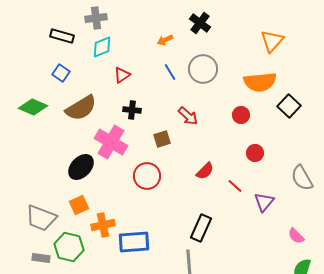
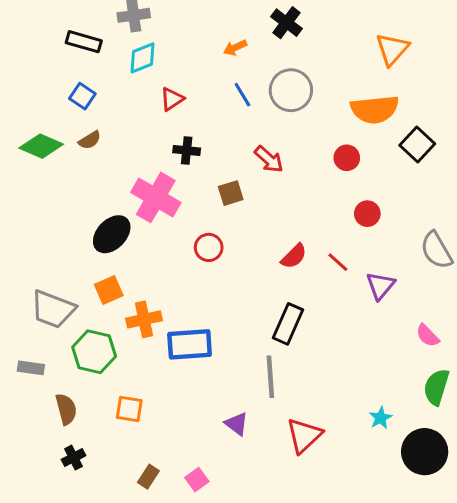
brown semicircle: (81, 108) -> (90, 140), moved, size x0.5
red semicircle: (205, 171) -> (294, 256), moved
red circle: (147, 176) -> (209, 247), size x0.7
gray rectangle: (41, 258) -> (31, 368), moved

